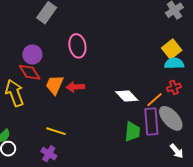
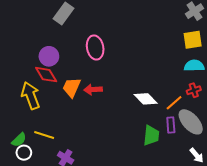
yellow square: (172, 49) -> (193, 40), moved, turned 30
purple rectangle: (151, 121) -> (171, 125), size x0.6
yellow line: (56, 131) -> (44, 135), moved

